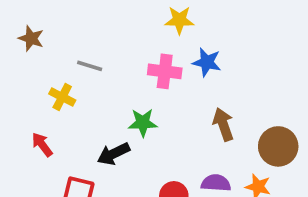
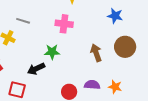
blue star: (207, 62) -> (115, 16), moved
brown circle: (278, 146) -> (125, 47), moved

